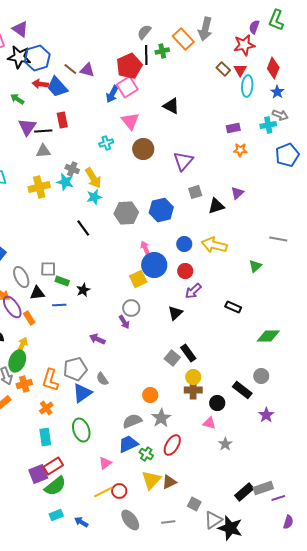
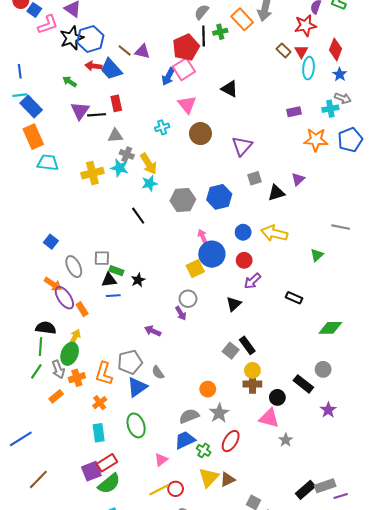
black star: (19, 57) -> (72, 38), turned -30
orange star: (240, 150) -> (316, 140), moved, size x1.6
gray triangle: (43, 151) -> (115, 136), moved
black triangle: (37, 293) -> (109, 280), moved
pink triangle: (209, 423) -> (269, 418), size x1.5

